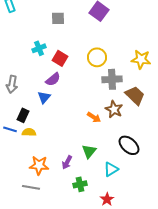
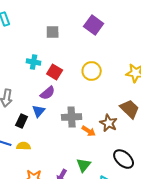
cyan cross: (39, 48) -> (34, 62), turned 32
gray cross: (112, 79) -> (72, 117), moved
black rectangle: (23, 115) -> (22, 121), moved

